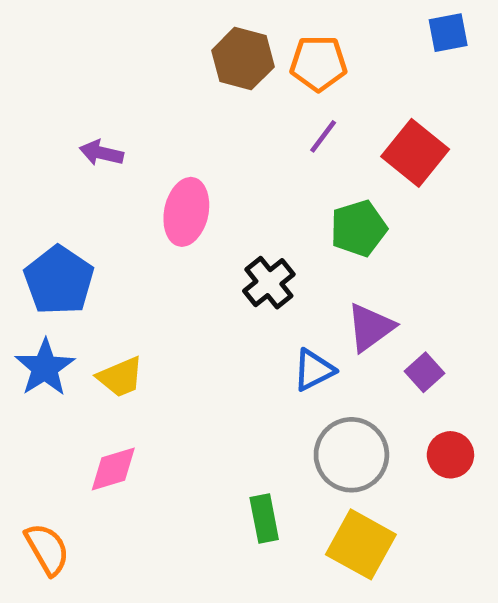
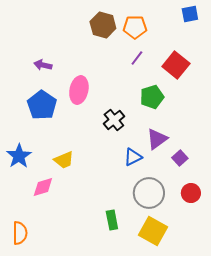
blue pentagon: (59, 280) -> (42, 105), moved
yellow trapezoid: (120, 377) -> (64, 160), moved
pink diamond: (113, 469) -> (43, 187), moved
orange semicircle: (47, 549) -> (20, 233), turned 30

